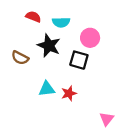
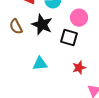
brown semicircle: (20, 58) -> (16, 27), moved, turned 35
red star: (69, 93) -> (79, 68), moved

